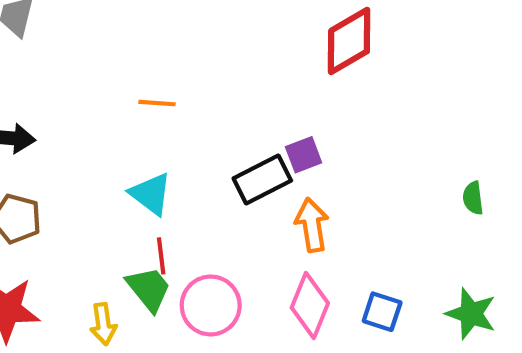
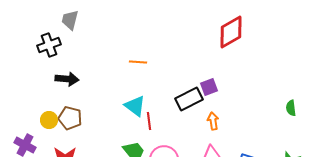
orange arrow: (312, 225) -> (213, 121), size x0.7
red line: (161, 256) -> (149, 121), moved

